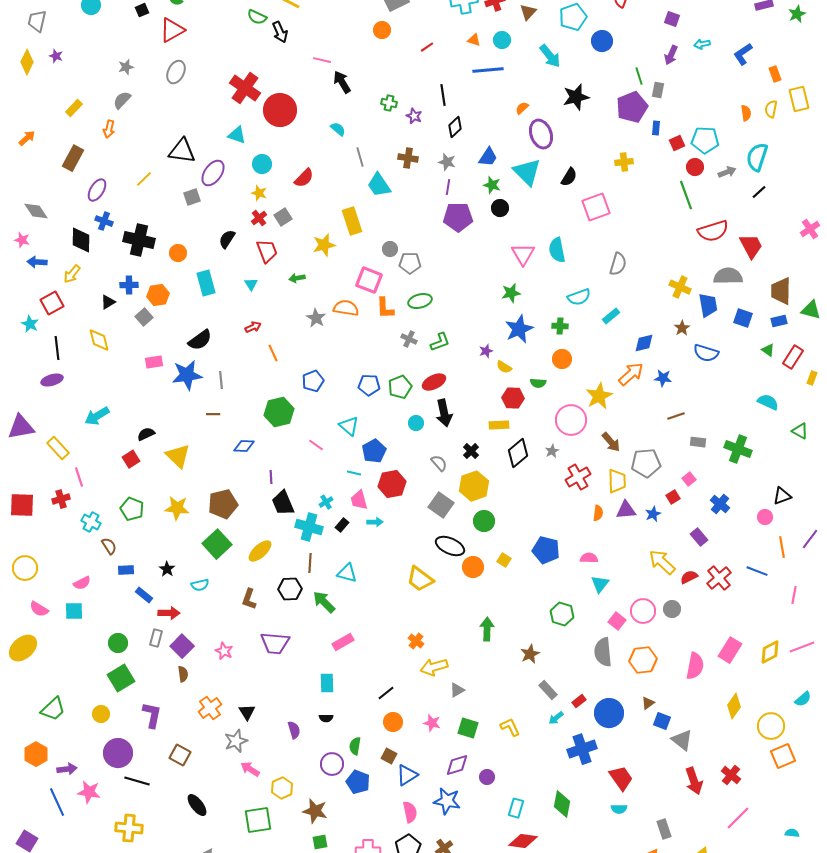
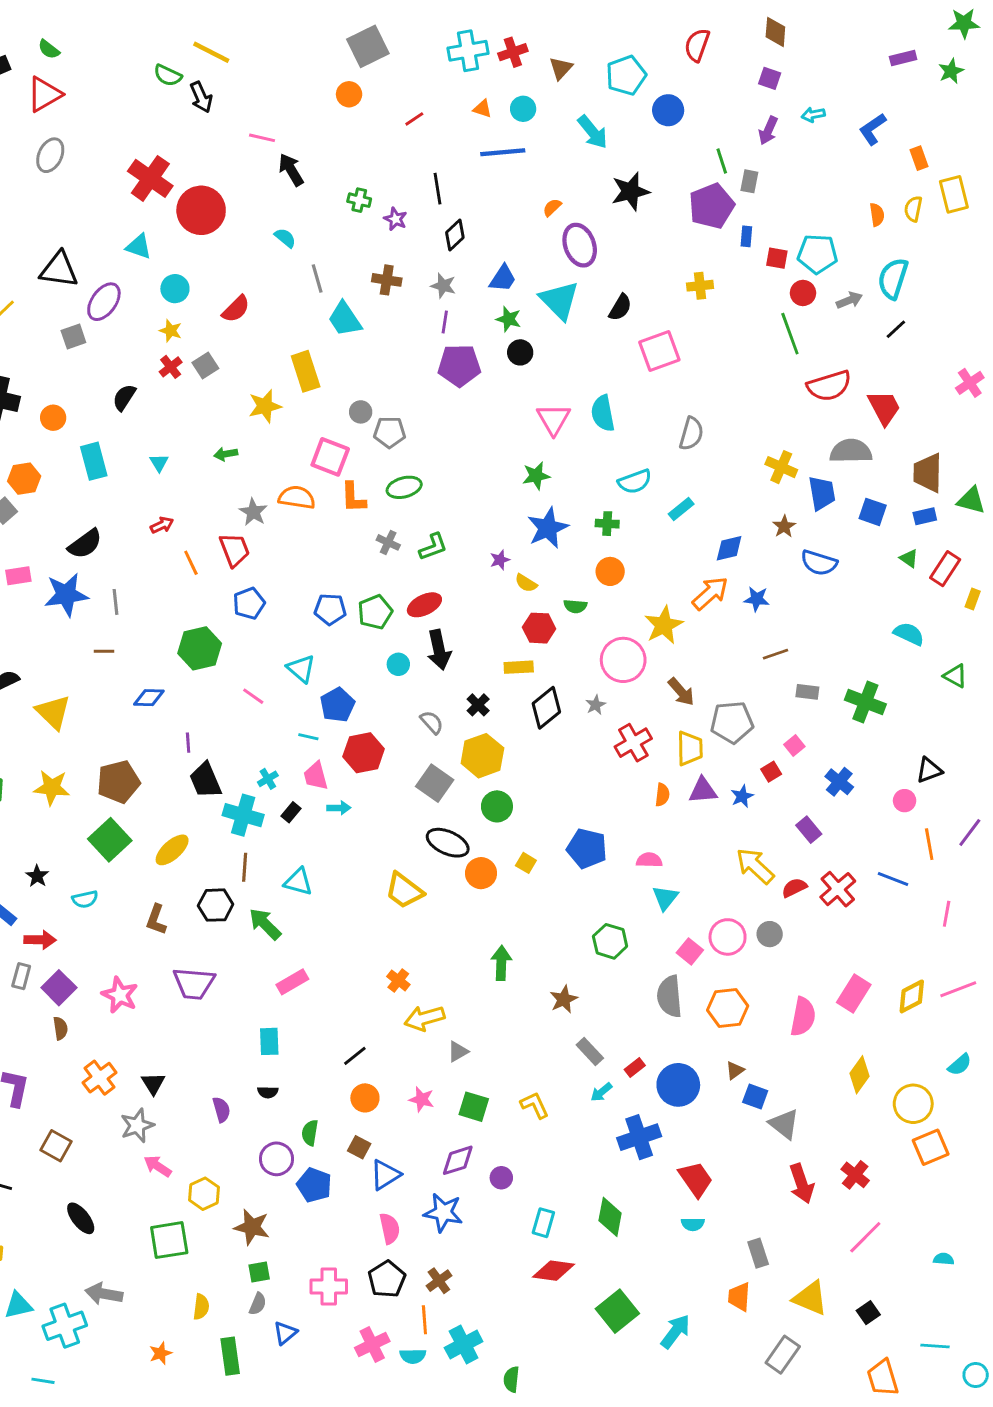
red square: (677, 143) -> (777, 258), turned 35
red trapezoid: (267, 251) -> (234, 550), moved
pink star: (224, 651) -> (120, 995), size x1.4

